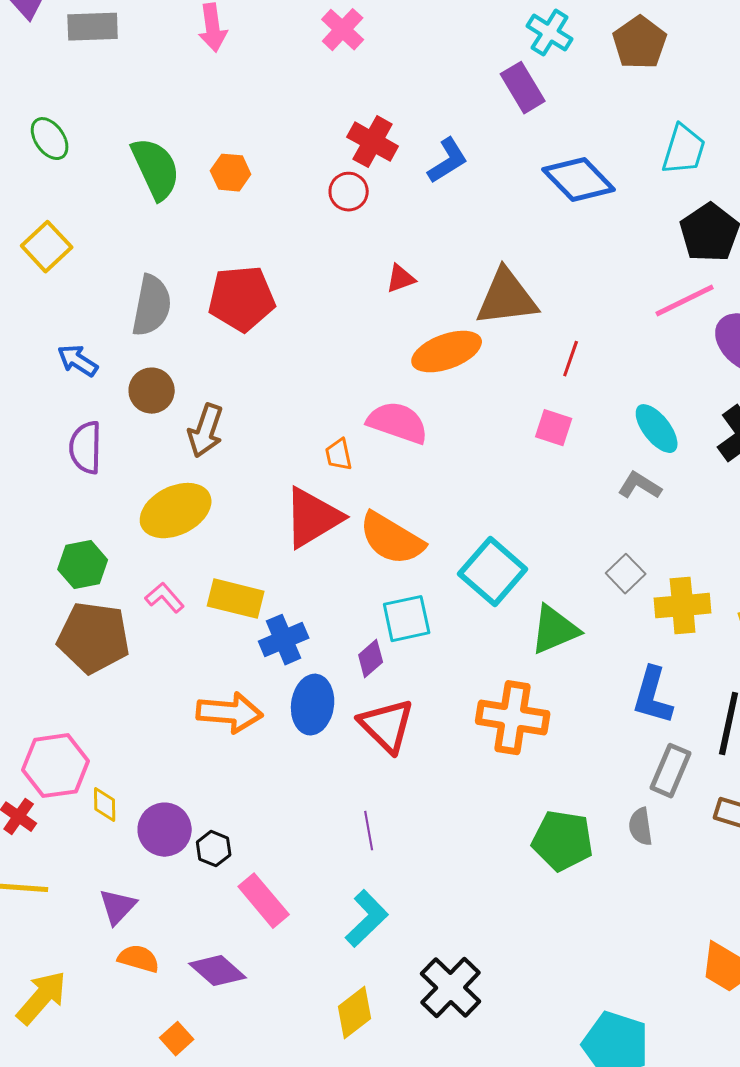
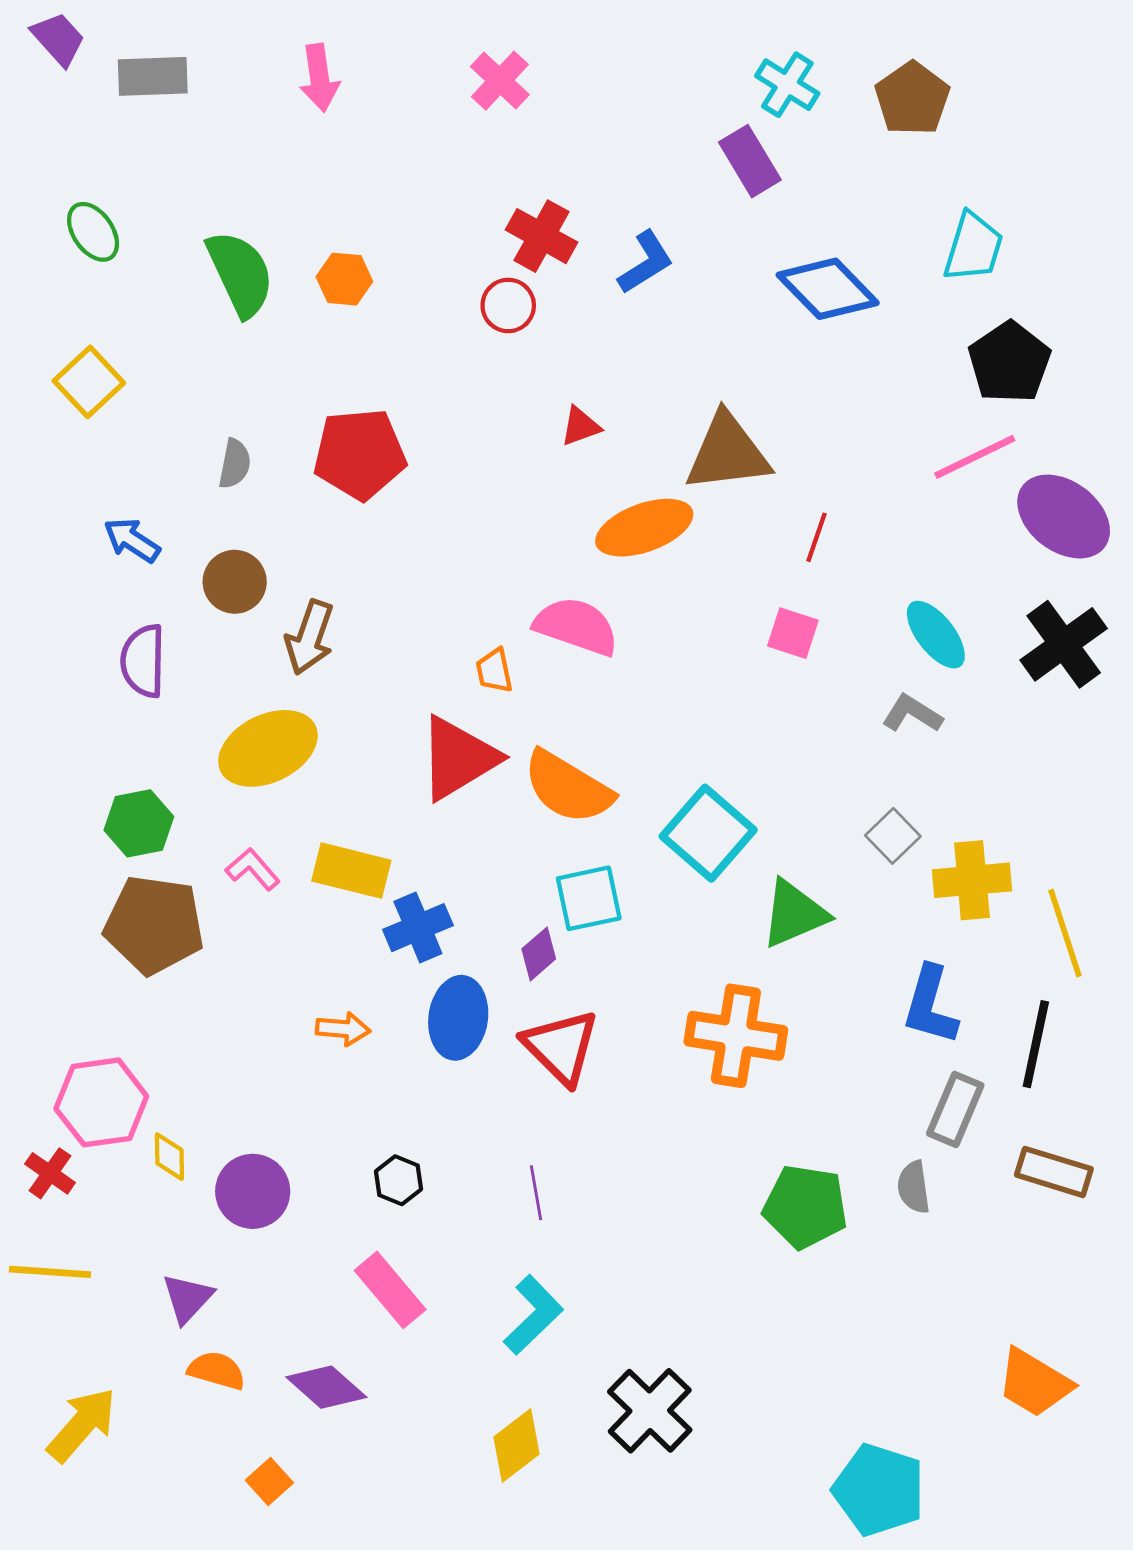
gray semicircle: (152, 306) -> (235, 464), size x0.6
orange arrow: (230, 713) -> (343, 1029), size x0.6
black hexagon: (214, 849) -> (399, 1180), moved

